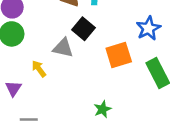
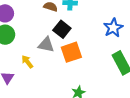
orange square: (119, 55) -> (71, 52), moved

